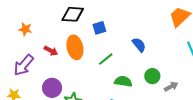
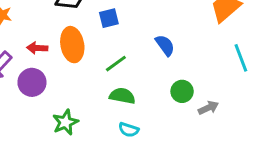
red arrow: (51, 51) -> (37, 48), turned 152
green semicircle: (123, 81) -> (122, 96), moved
purple circle: (52, 88) -> (32, 82), moved

